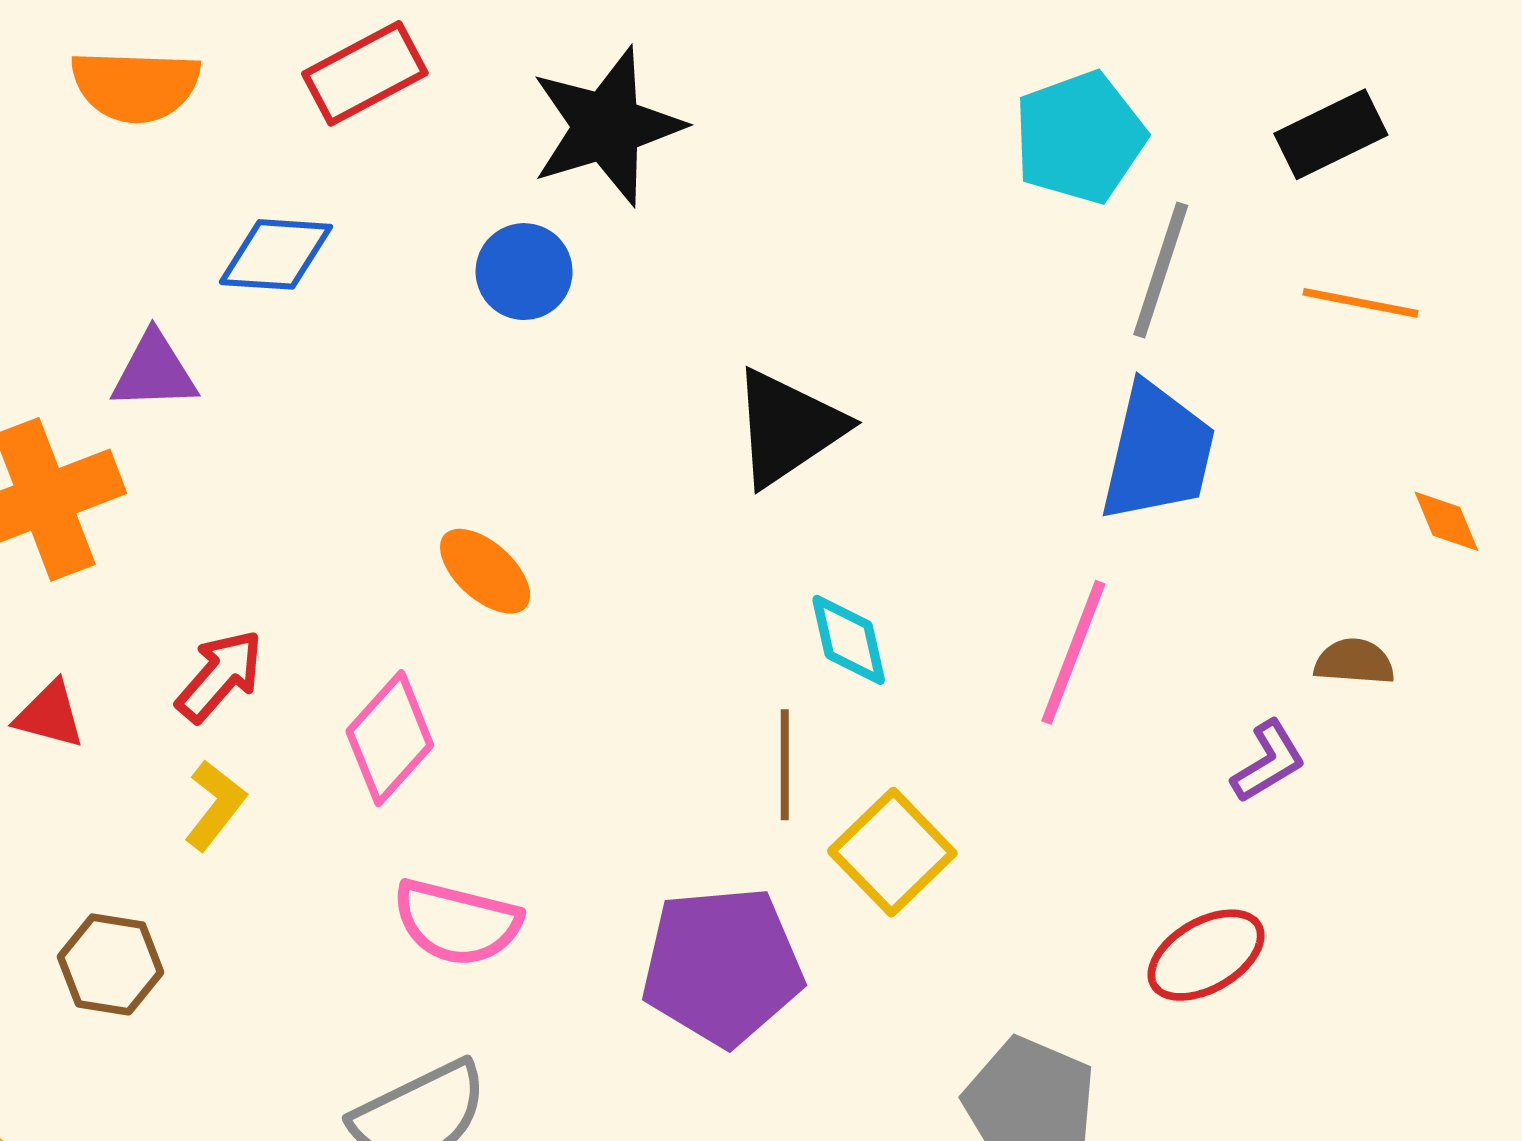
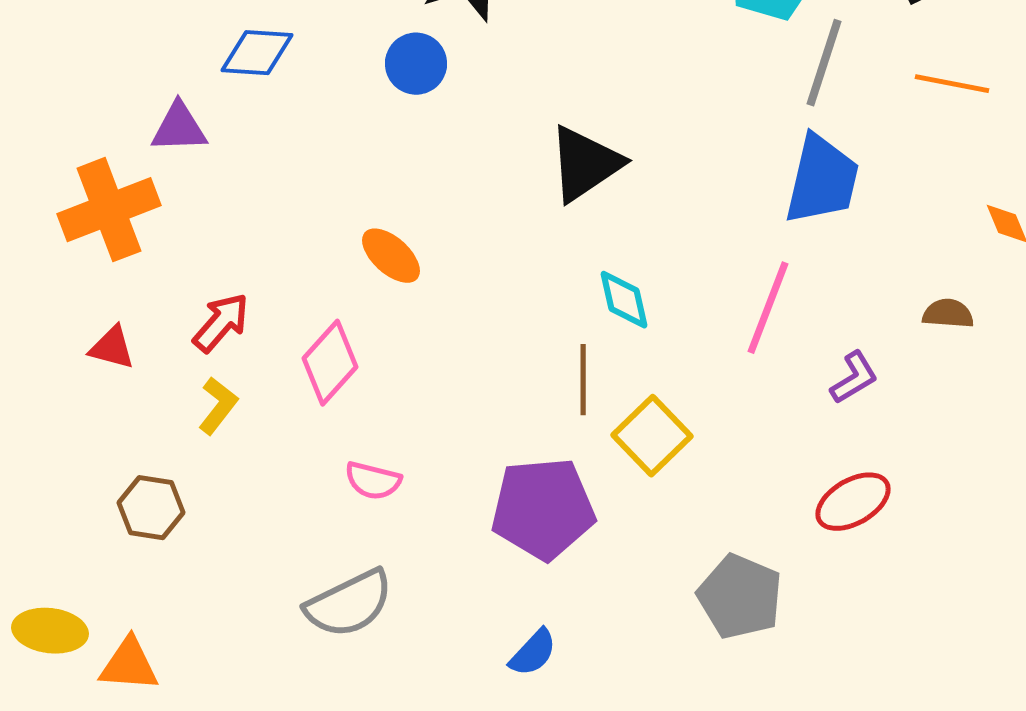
purple L-shape: (1268, 762) -> (854, 378), moved
pink semicircle: (457, 922) -> (373, 481), size x0.7

